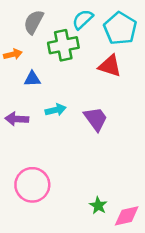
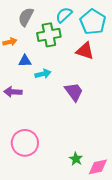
cyan arrow: (56, 110) -> (43, 74), moved

